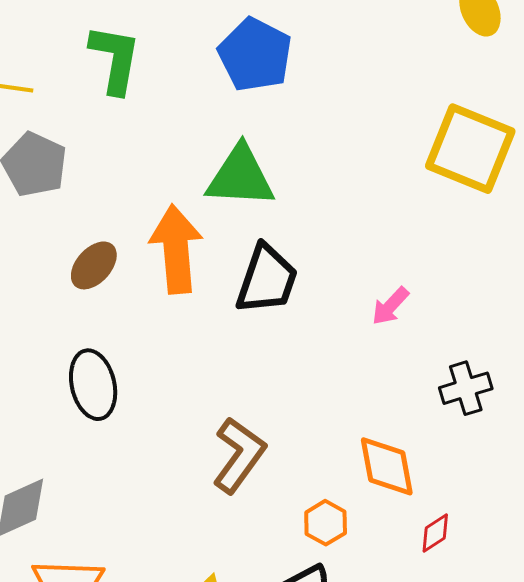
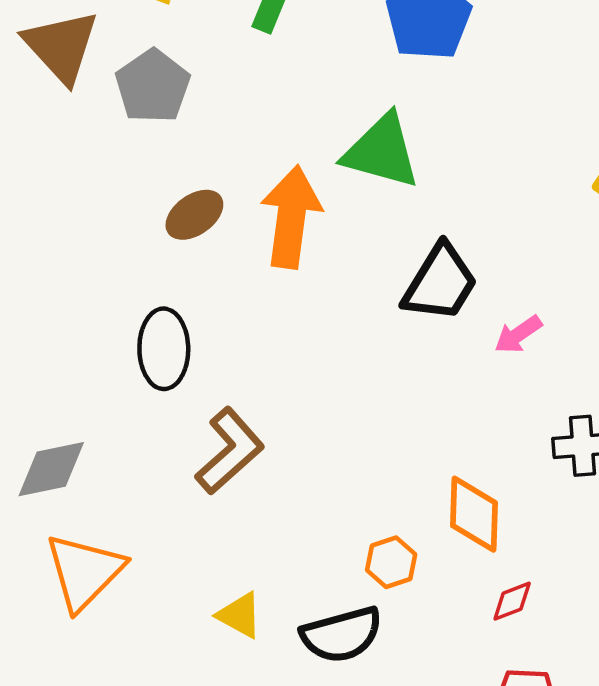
black trapezoid: (267, 279) -> (440, 283), moved
brown L-shape: (239, 455) -> (230, 451), moved

